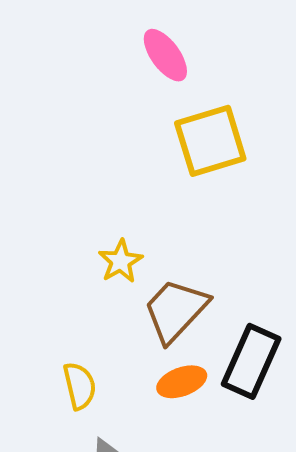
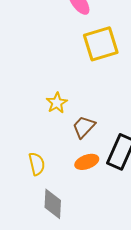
brown trapezoid: (176, 310) -> (84, 127), size x0.7

